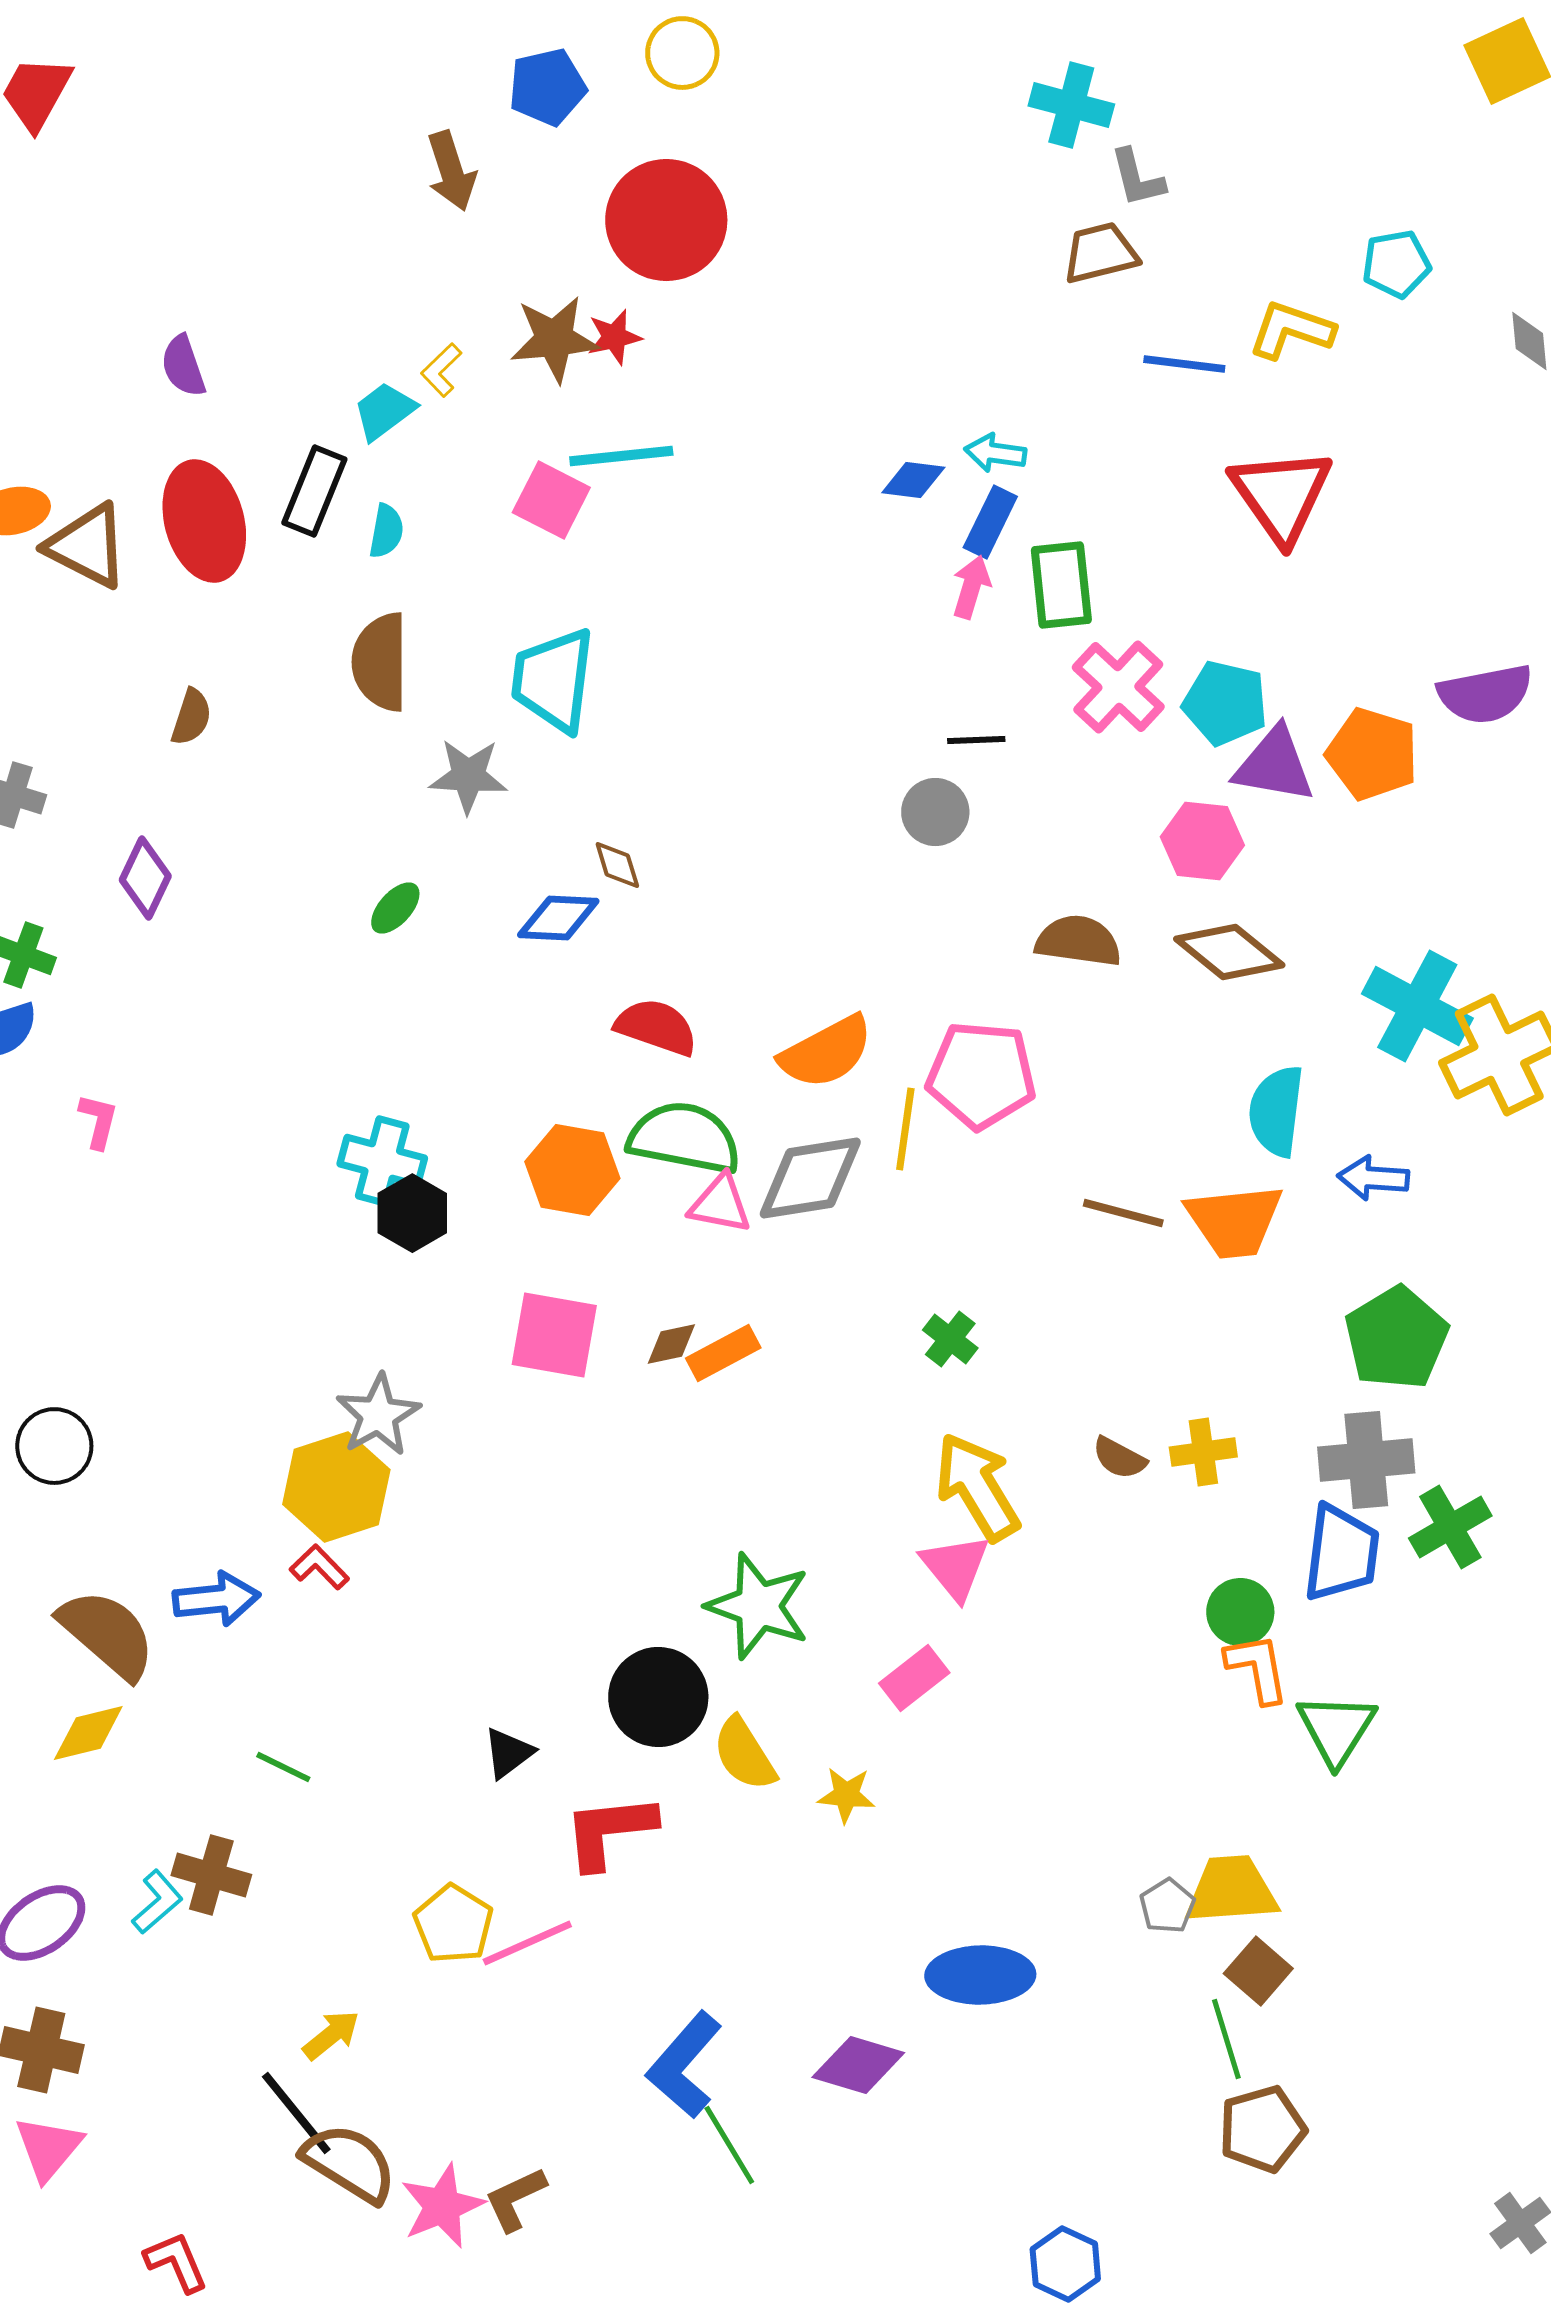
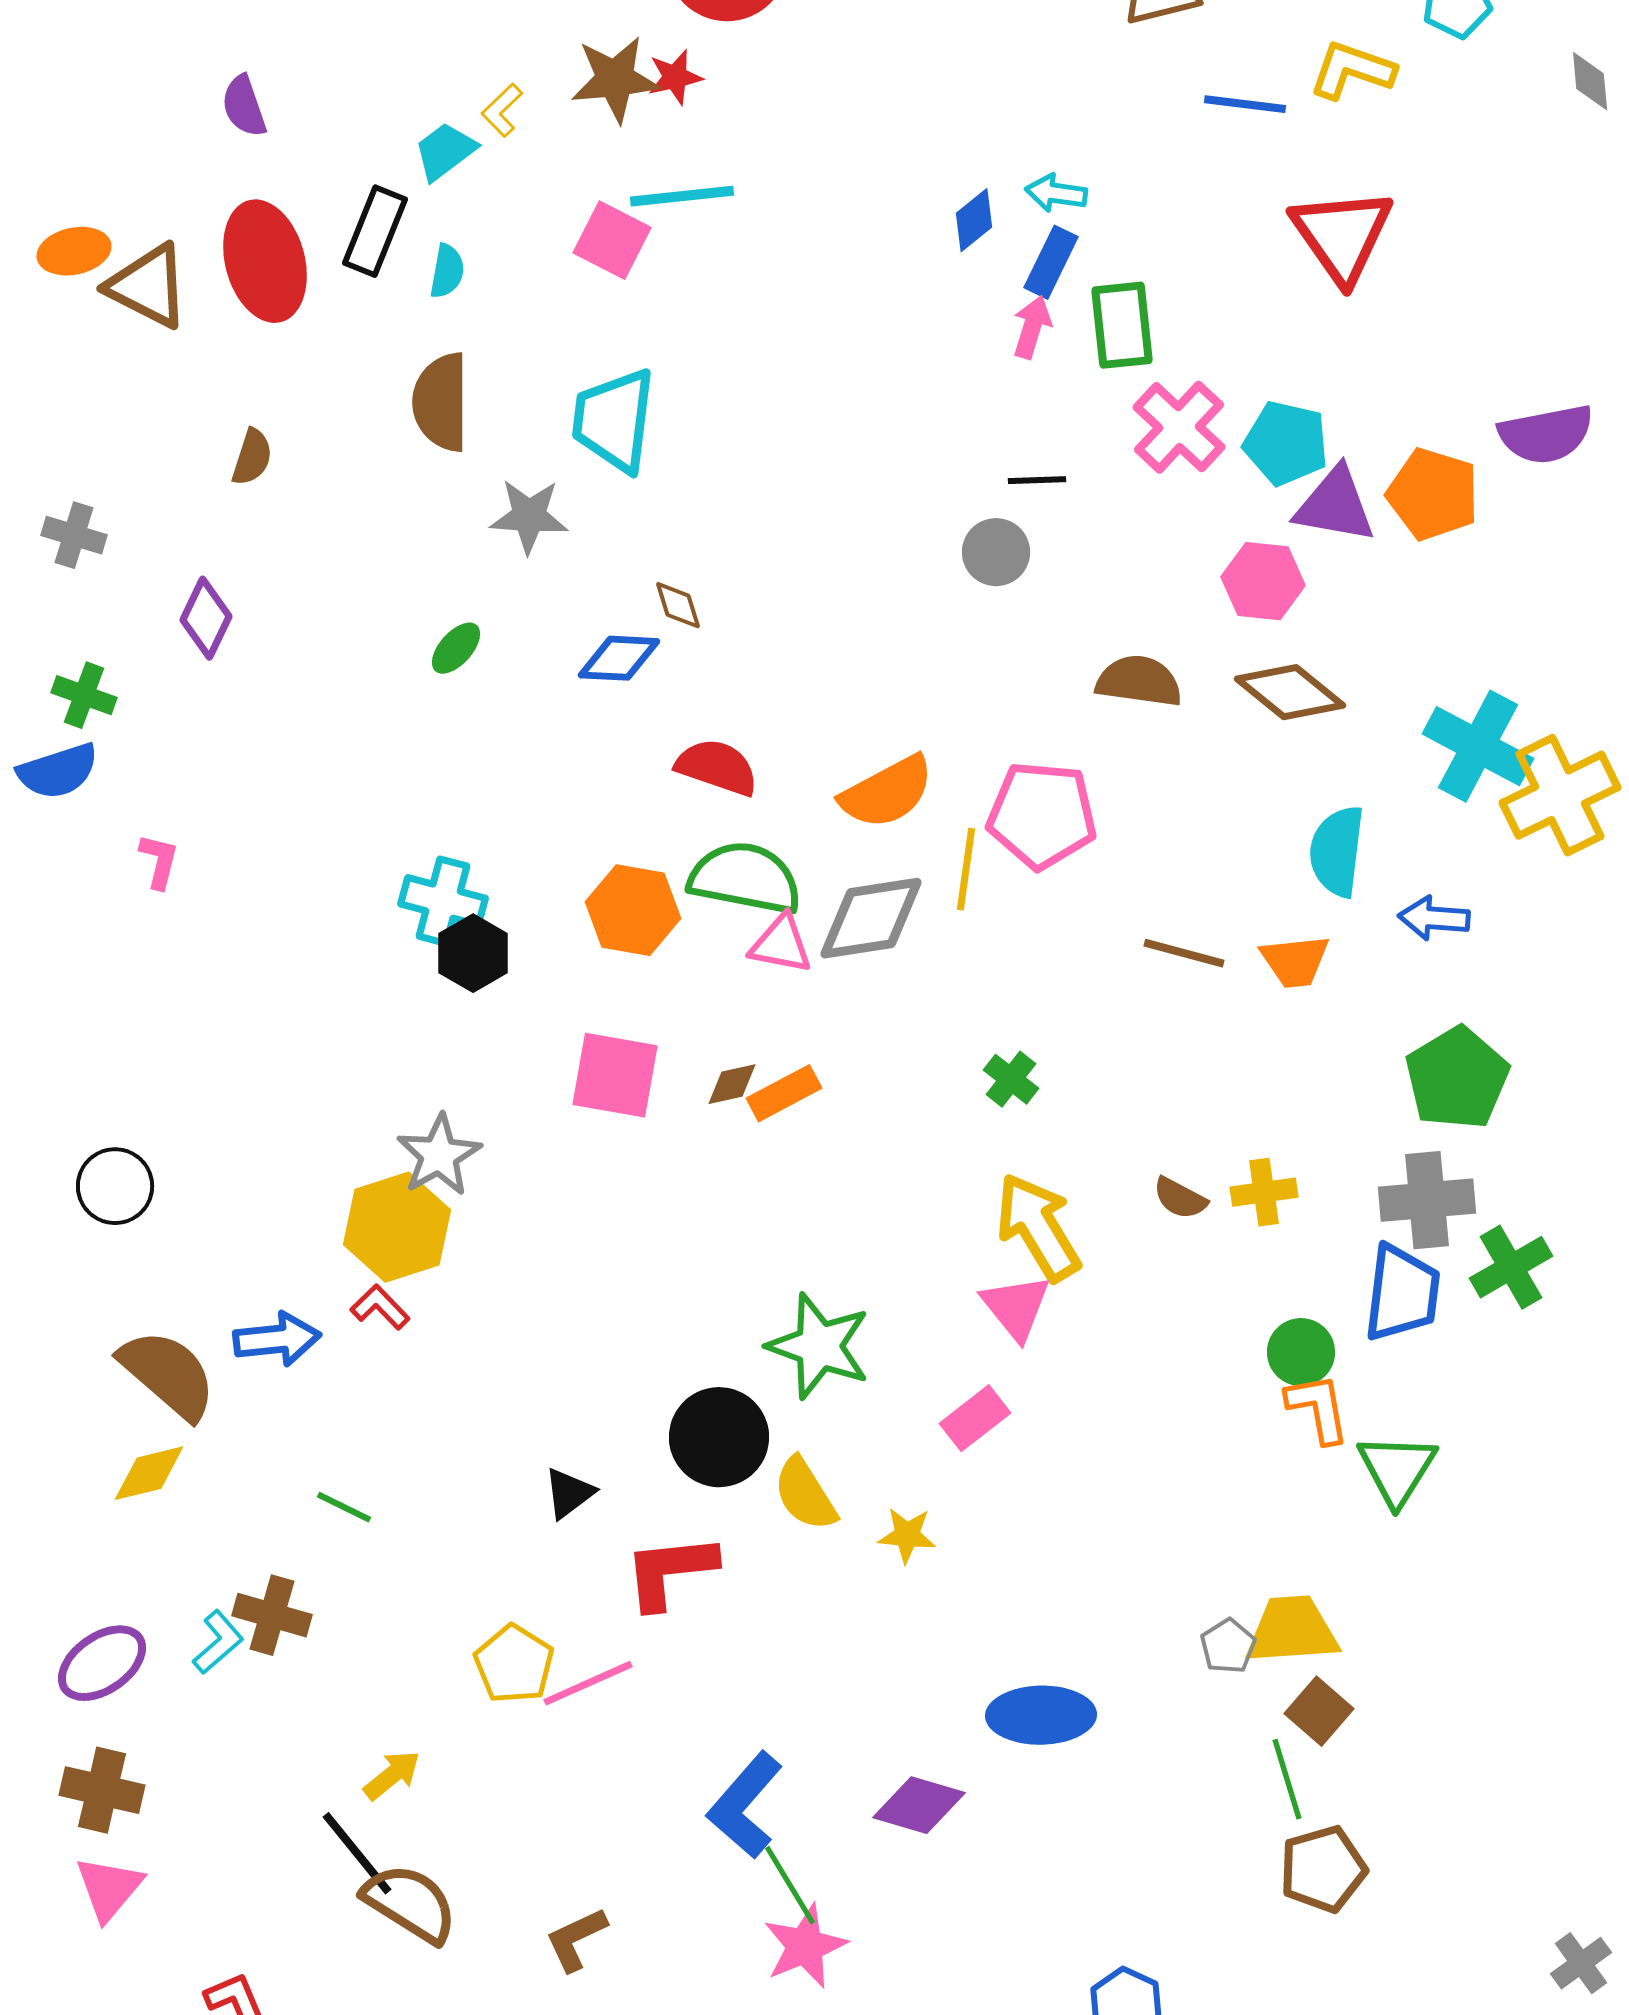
blue diamond: (913, 480) -> (974, 220), turned -46
orange trapezoid: (1234, 1221) -> (1295, 961), size x0.7
pink star: (442, 2206) -> (805, 1946), moved

